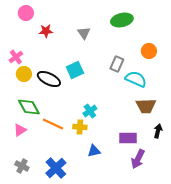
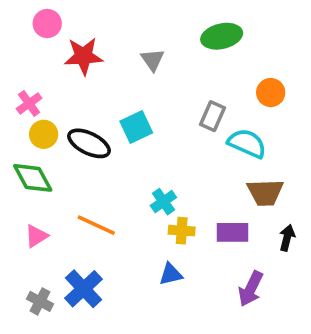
red star: (46, 31) -> (84, 56), size x1.5
green diamond: (29, 107) -> (33, 178), moved
yellow cross: (80, 127) -> (182, 231), moved
purple rectangle: (128, 138) -> (233, 232), moved
blue cross: (56, 168) -> (84, 289), moved

